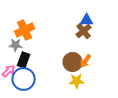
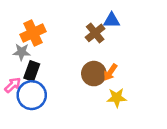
brown cross: (84, 31) -> (95, 33), moved
yellow star: (77, 81) -> (117, 98), moved

